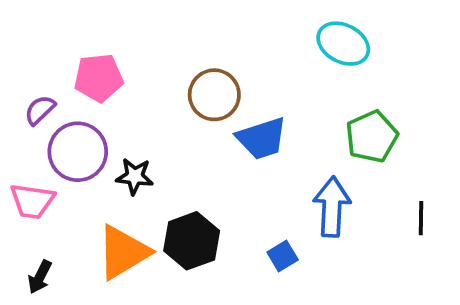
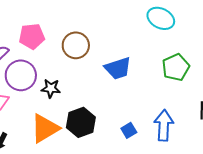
brown circle: (214, 95) -> (76, 45), moved
blue arrow: (332, 207) -> (164, 125), moved

